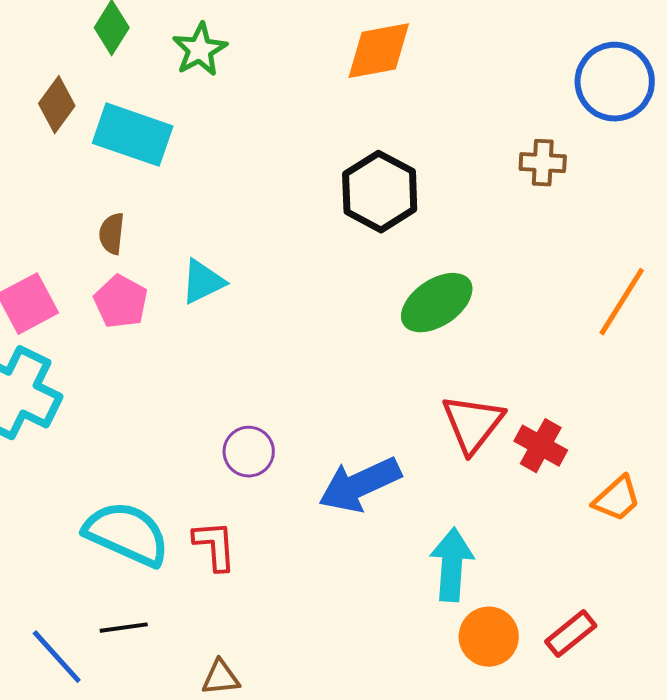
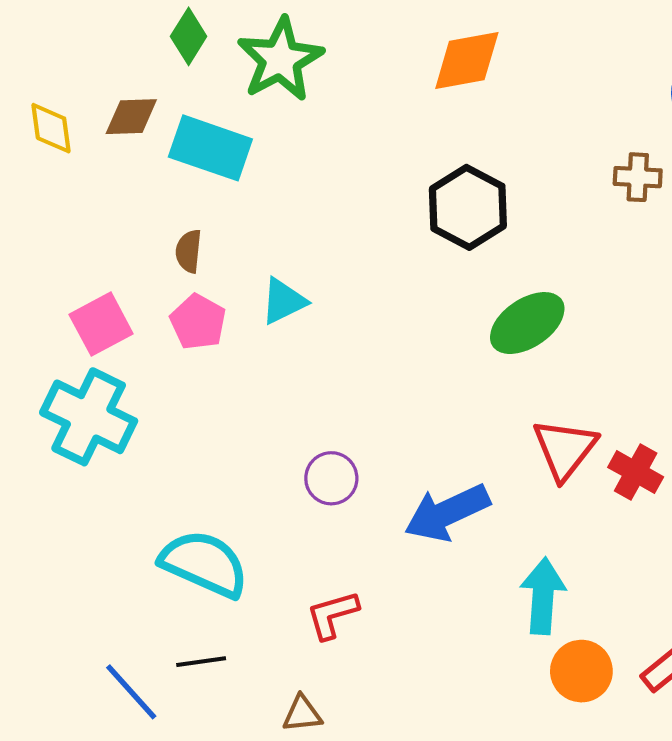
green star: (200, 50) -> (280, 59), size x1.5
brown diamond: (57, 105) -> (131, 117), turned 52
red L-shape: (215, 546) -> (332, 615), moved, turned -102

